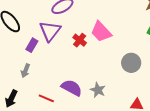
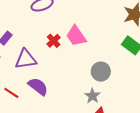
purple triangle: (50, 31) -> (26, 59), moved, turned 35
gray star: (98, 90) -> (92, 96), moved

